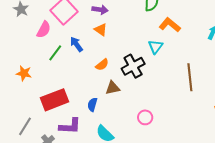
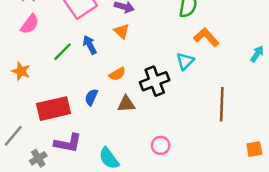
pink semicircle: (44, 30) -> (30, 24), moved
blue semicircle: (92, 105) -> (91, 97), moved

